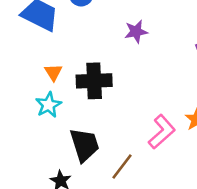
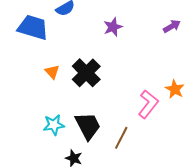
black cross: (94, 81) -> (86, 73), turned -32
cyan star: (49, 105) -> (54, 125), moved, turned 30

